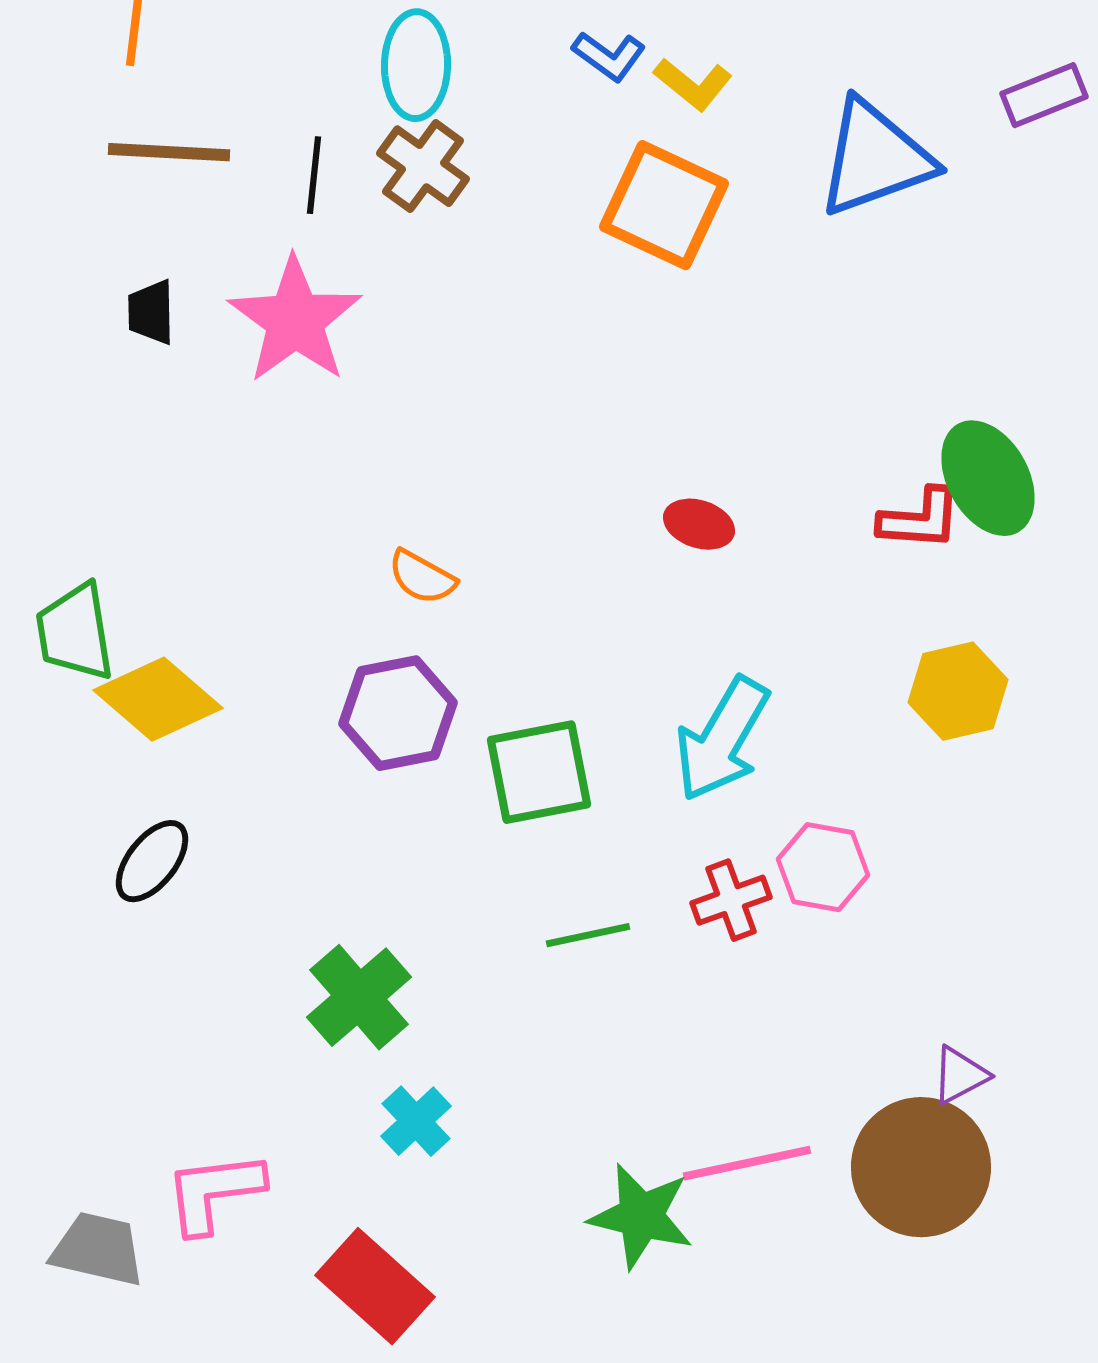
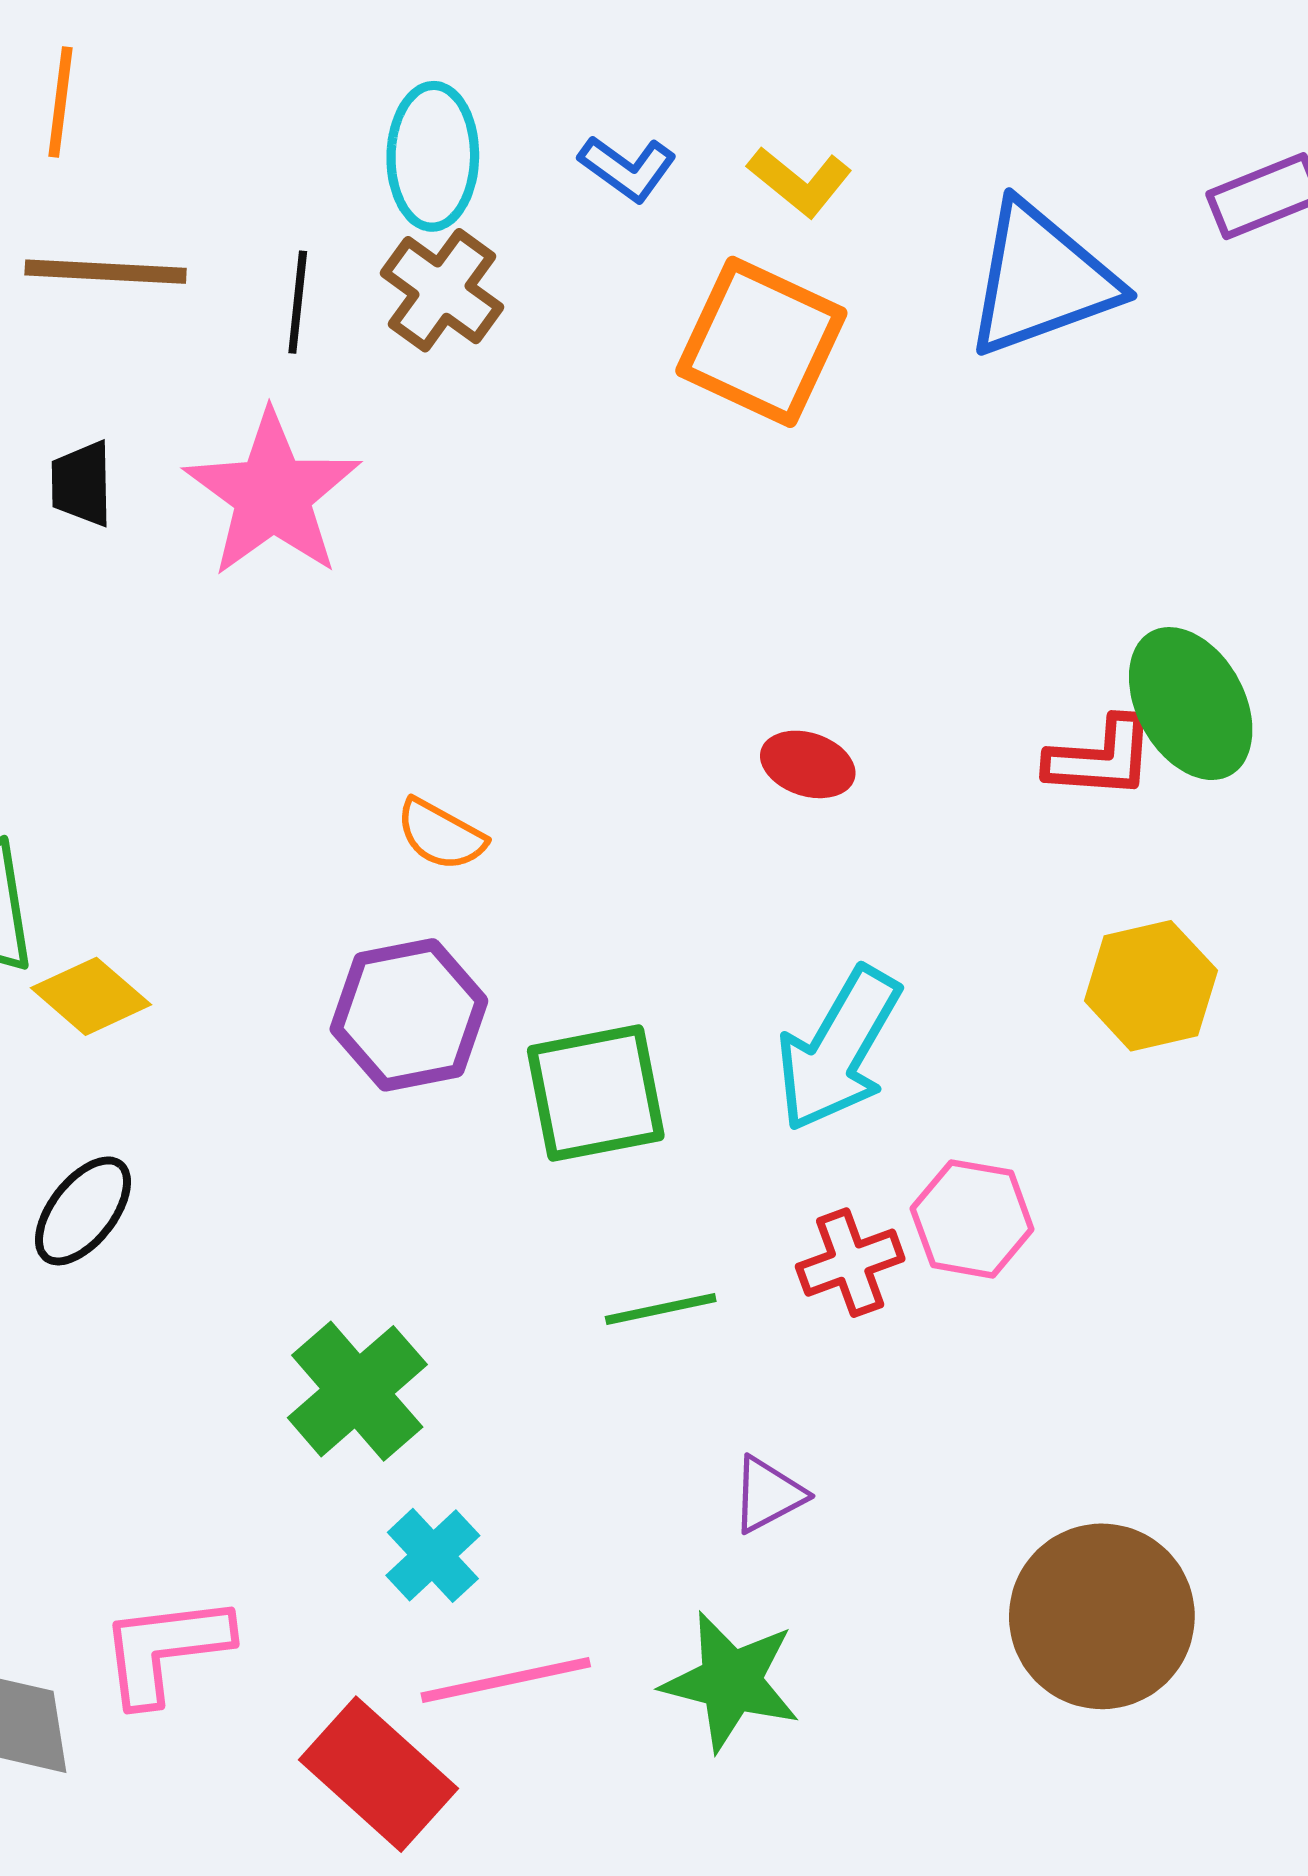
blue L-shape: (609, 56) -> (628, 168), moved
yellow diamond: (158, 699) -> (91, 996), size x0.7
purple triangle: (960, 1075) -> (768, 1494), moved
pink line: (747, 1163) -> (506, 1680), moved

